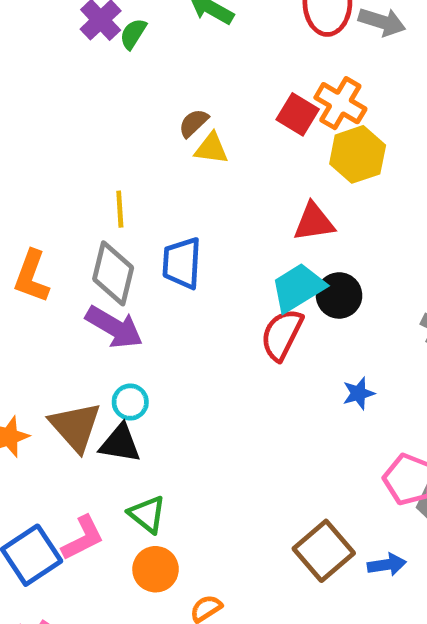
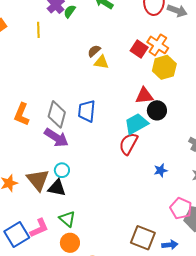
yellow line: (120, 209) -> (38, 30), moved
black circle: (339, 295) -> (157, 110), moved
brown square: (324, 551) -> (143, 238), turned -30

